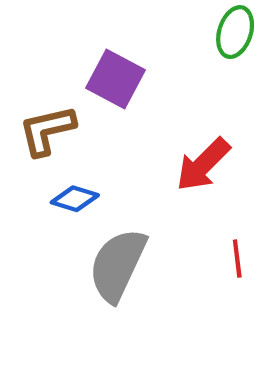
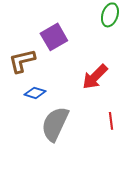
purple square: (115, 79) -> (54, 37), turned 32

